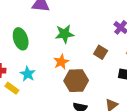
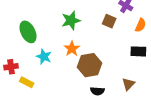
brown square: (101, 52) -> (109, 21), moved
cyan star: (28, 74) -> (44, 57), moved

